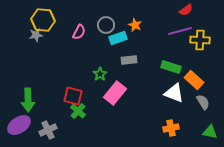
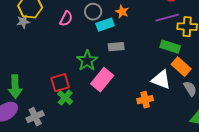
green rectangle: (171, 67) -> (170, 47), moved
green star: (100, 74) -> (87, 61), size x1.5
red square: (73, 96) -> (60, 83), turned -30
orange cross: (171, 128) -> (145, 100), moved

